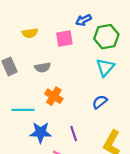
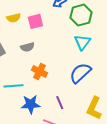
pink square: (64, 39) -> (35, 21), moved
blue semicircle: (100, 102) -> (80, 73), size x1.6

